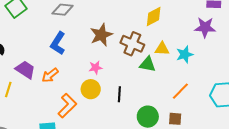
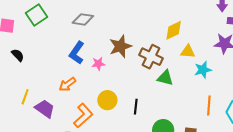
yellow triangle: (162, 49) -> (188, 52), moved
pink star: (96, 68) -> (98, 64), moved
purple trapezoid: (25, 70) -> (45, 109), moved
orange line: (180, 91) -> (209, 106), moved, turned -42

